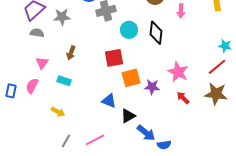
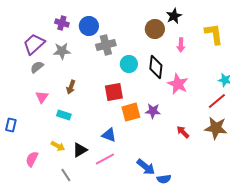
gray semicircle: (37, 33) -> (37, 67), turned -48
pink star: (178, 72) -> (178, 84), moved
pink semicircle: (32, 86) -> (32, 159), moved
purple star: (152, 87) -> (153, 111), moved
black triangle: (128, 116) -> (80, 150), moved
pink line: (95, 140) -> (105, 159), moved
gray line: (66, 141) -> (66, 175), turned -64

